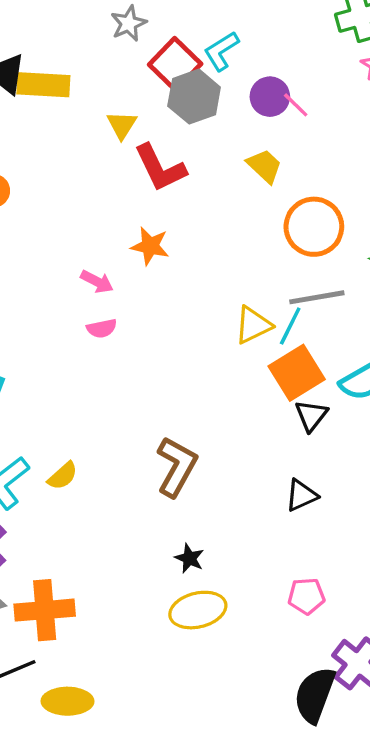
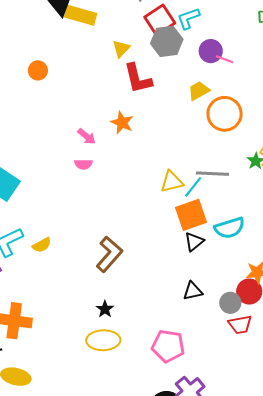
pink line: (296, 105) -> (225, 59), turned -36
yellow trapezoid: (264, 166) -> (199, 91), turned -85
orange circle: (314, 227) -> (225, 114), moved
black triangle: (301, 495) -> (193, 291), moved
pink pentagon: (306, 596) -> (168, 346), size x1.5

